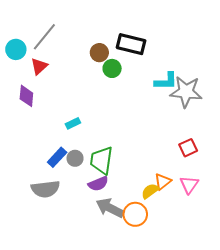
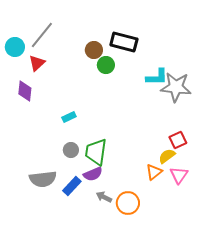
blue rectangle: (57, 157) -> (72, 186), moved
yellow semicircle: (150, 191) -> (167, 156), moved
gray arrow: (110, 208) -> (104, 197), size x0.6

